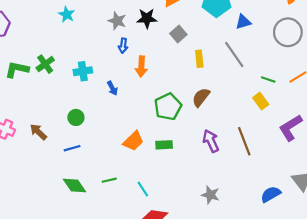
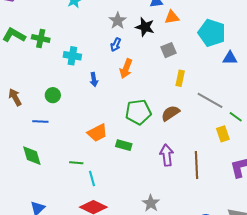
gray line: (234, 54) -> (210, 100), moved, turned -44
green cross: (45, 64) -> (41, 39), turned 30
green line: (109, 180) -> (76, 163), moved

